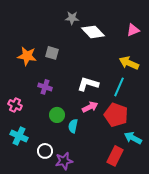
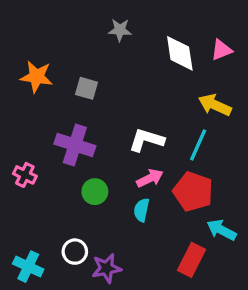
white diamond: (93, 32) -> (180, 53), moved, turned 35
orange star: (27, 56) -> (37, 77), moved
purple cross: (45, 87) -> (75, 145), size x1.6
cyan semicircle: (73, 126) -> (141, 210), moved
cyan cross: (19, 136) -> (28, 267), moved

